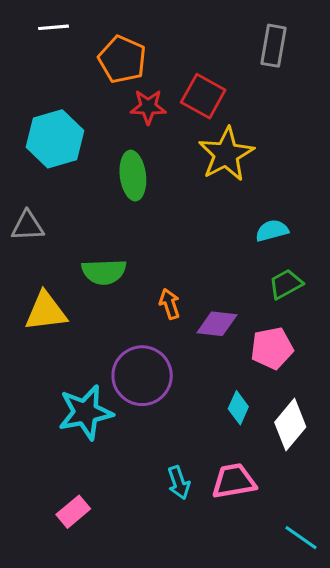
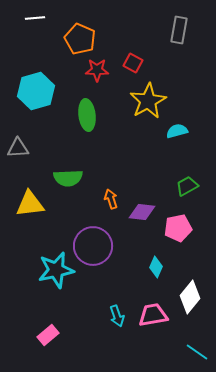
red square: (203, 96) -> (133, 63), size x0.7
cyan semicircle: (272, 231) -> (177, 131), moved
white diamond: (290, 425) -> (190, 297), moved

